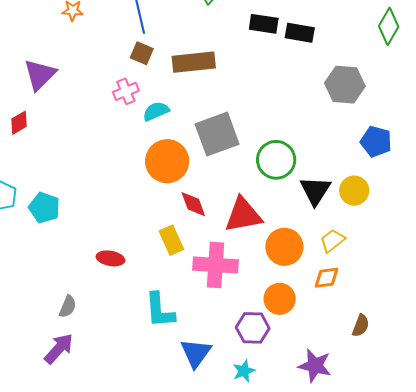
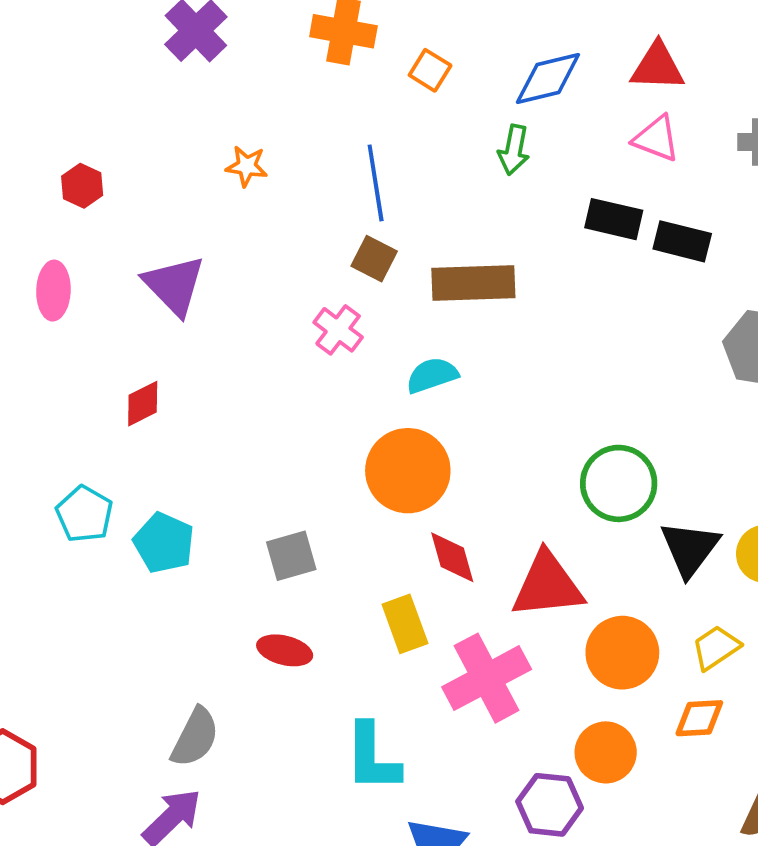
purple triangle: (40, 75) -> (174, 285), turned -33
pink cross: (126, 91) -> (338, 330), turned -35
cyan semicircle: (156, 111) -> (432, 375), moved
red diamond: (19, 123) -> (143, 404), moved
gray square: (217, 134) -> (291, 556), moved, size x0.6
pink cross: (215, 265) -> (487, 678), turned -36
gray semicircle: (68, 307) -> (195, 737), size x1.4

